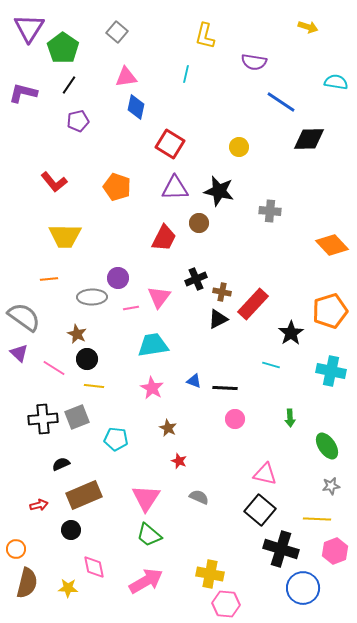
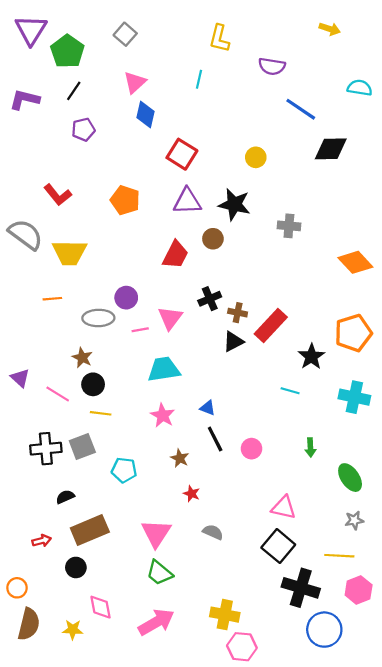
pink triangle: (126, 77) -> (135, 82), turned -35
gray semicircle: (24, 317) -> (26, 234), moved
black line: (225, 388) -> (215, 439), moved, turned 60

